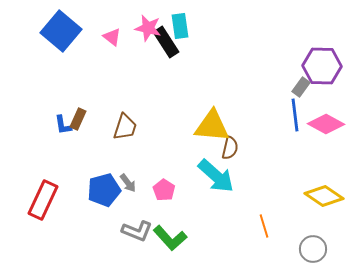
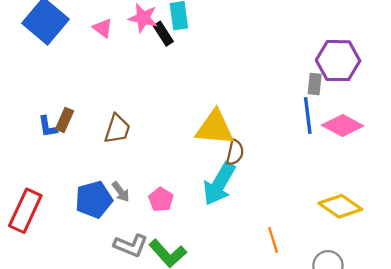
black rectangle: (166, 42) -> (163, 34), size x0.7
gray rectangle: (301, 87) -> (315, 84), turned -30
cyan arrow: (216, 176) -> (219, 184), turned 78

